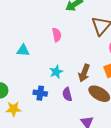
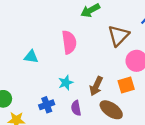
pink semicircle: (57, 35) -> (69, 42), size x1.5
blue cross: (40, 93) -> (47, 105), turned -32

